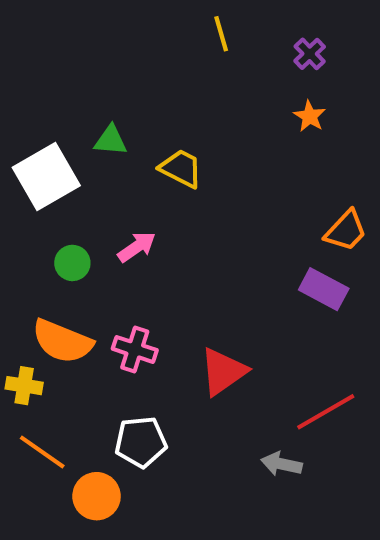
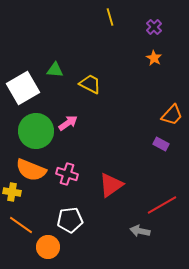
green circle: (72, 263) -> (36, 131), size x2.0
purple rectangle: (324, 289) -> (161, 144), size x0.7

